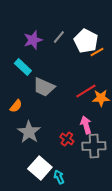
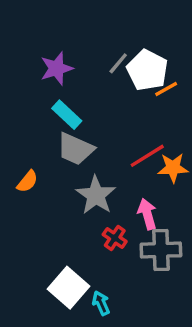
gray line: (59, 37) -> (118, 63), moved
cyan rectangle: (23, 67) -> (67, 115), moved
gray star: (29, 132) -> (96, 195), moved

